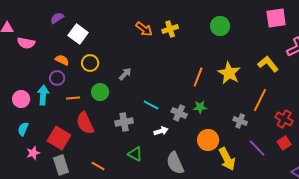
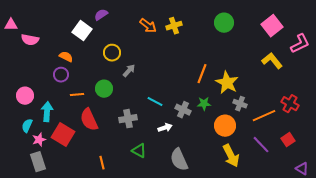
purple semicircle: (57, 18) -> (101, 15), moved
pink square: (276, 18) -> (272, 26), moved, turned -30
yellow circle: (90, 63) -> (112, 53), moved
yellow star: (229, 73) -> (227, 83), moved
cyan arrow: (43, 95) -> (47, 112), moved
orange line: (260, 100) -> (264, 116), moved, turned 40
red cross: (284, 119) -> (290, 104), moved
gray cross: (240, 121) -> (240, 104), moved
orange circle: (208, 140) -> (225, 126), moved
pink star: (33, 153) -> (39, 140), moved
gray rectangle: (61, 165) -> (38, 162), moved
orange line: (98, 166) -> (102, 163), turned 48

